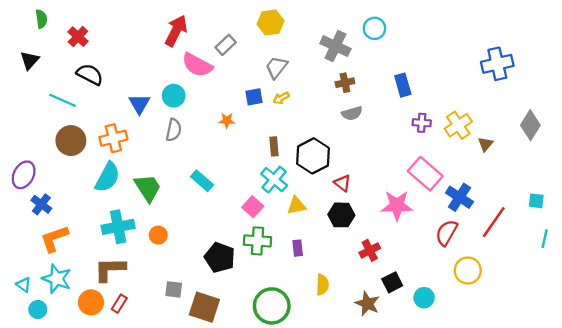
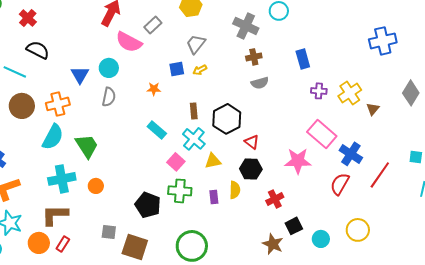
cyan rectangle: (202, 181) -> (157, 130), moved
yellow circle: (468, 270) -> (358, 230), moved
yellow semicircle: (322, 285) -> (235, 190), moved

